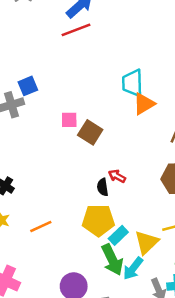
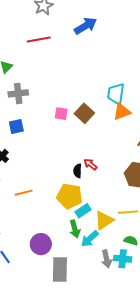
red line: (76, 30) -> (39, 39), moved
blue square: (28, 86) -> (16, 126), moved
brown square: (90, 132) -> (84, 113), moved
green arrow: (112, 260) -> (75, 229), size x0.7

